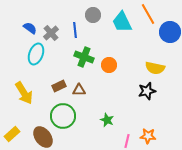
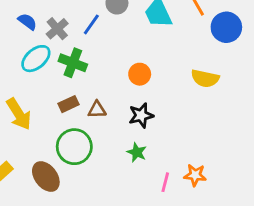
blue line: (75, 30) -> (91, 24), turned 42
cyan ellipse: (36, 54) -> (36, 59), turned 30
green cross: (84, 57) -> (73, 63), moved
black star: (147, 91) -> (141, 115), moved

